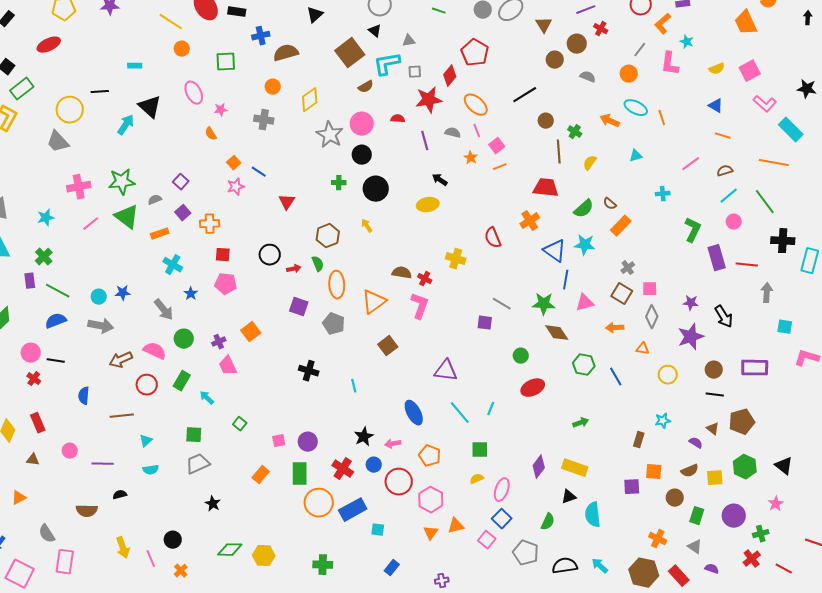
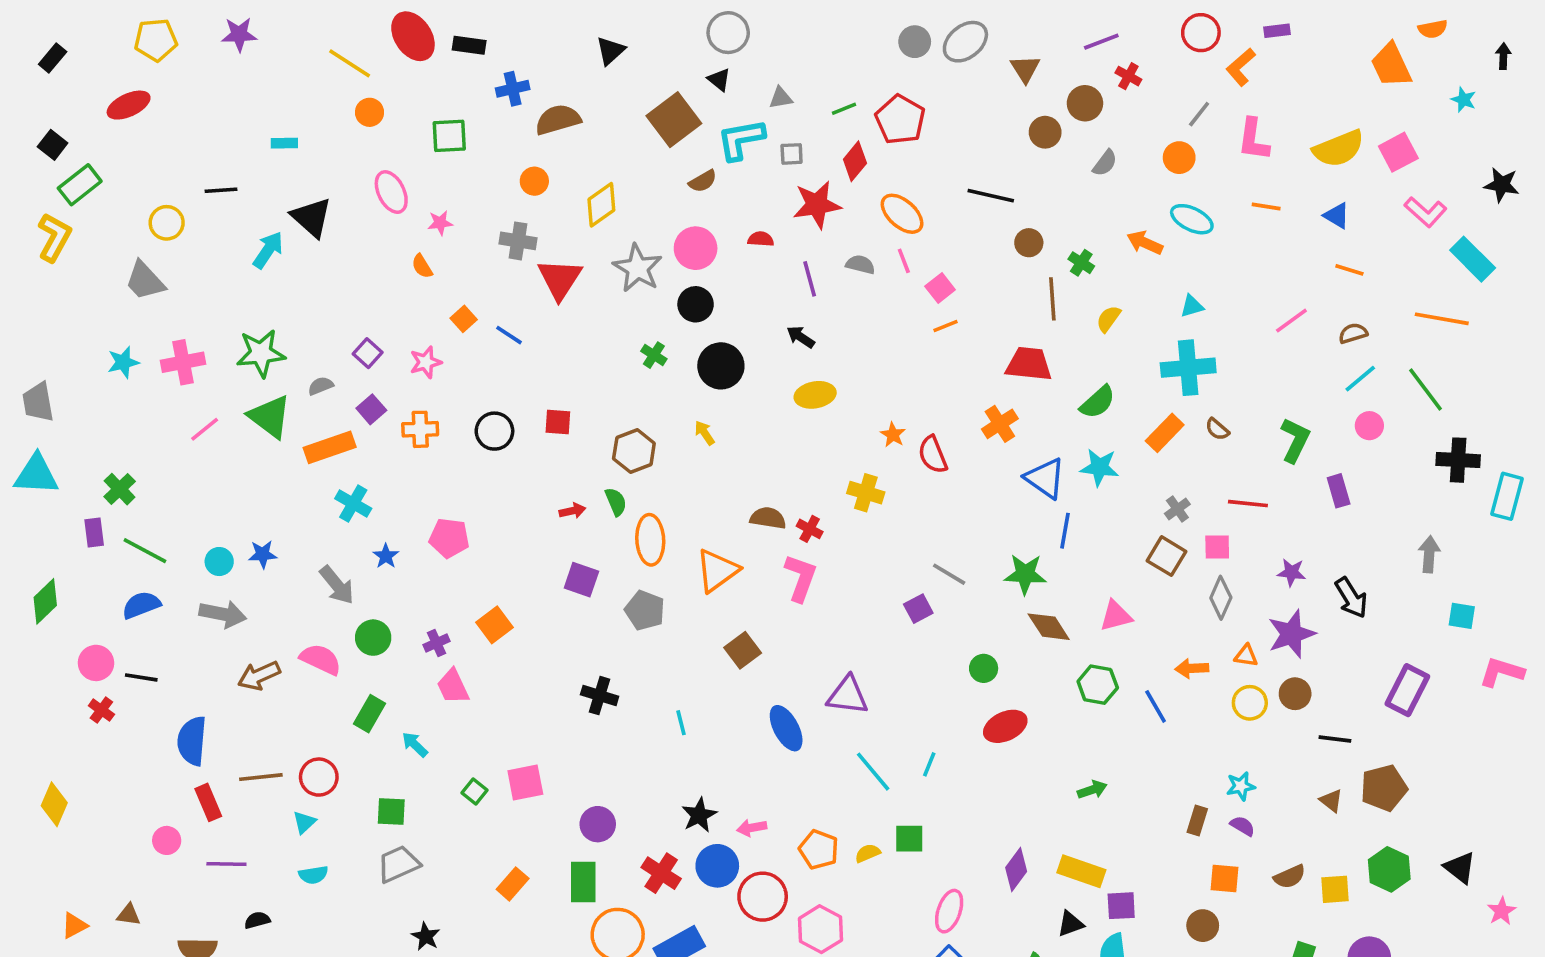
green line: (439, 11) -> (844, 109), moved, turned -40
cyan star: (687, 42) -> (1464, 100), moved
yellow semicircle: (717, 69) -> (1339, 149), size x1.8
gray semicircle: (588, 77) -> (1105, 163), turned 105
black line: (525, 95) -> (991, 196), turned 45
yellow circle: (70, 110) -> (167, 223), size x0.7
orange line: (662, 118) -> (1266, 206), moved, turned -63
orange star: (471, 158) -> (893, 435), moved
black arrow: (440, 180) -> (801, 337), moved
green cross: (339, 183) -> (654, 355), turned 32
pink star: (236, 187) -> (426, 362), moved
cyan cross: (663, 194) -> (1188, 368), moved, size x2.0
red triangle: (287, 202) -> (560, 279), moved, size x1.5
brown semicircle: (610, 204) -> (1217, 429), moved
cyan star: (46, 218) -> (123, 362), moved
orange rectangle: (160, 234) -> (330, 447), size x1.5
red square: (223, 255) -> (558, 422), moved
black circle: (270, 255) -> (494, 431), moved
purple rectangle: (717, 258) -> (1339, 491), size x0.7
red line: (747, 265) -> (1248, 504), moved
pink triangle: (585, 303) -> (1116, 616), moved
purple square: (485, 323) -> (918, 609), turned -35
orange arrow: (615, 328) -> (1192, 668), moved
orange triangle: (643, 349) -> (1246, 656), moved
purple rectangle: (755, 368) -> (1407, 690), turned -64
brown circle: (714, 370) -> (1295, 694), moved
red circle: (147, 385) -> (319, 777), moved
blue semicircle: (84, 396) -> (192, 741), size x1.5
blue ellipse: (414, 413) -> (786, 728), moved
red rectangle: (38, 423) -> (208, 802), moved
pink square: (279, 441) -> (525, 782), moved, size x1.5
purple semicircle: (696, 443) -> (1243, 826), moved
brown triangle: (33, 460) -> (129, 915), moved
blue circle: (374, 465) -> (717, 866), size x1.5
yellow semicircle: (477, 479) -> (868, 853), moved
purple square: (632, 487) -> (1121, 906), moved
brown circle: (675, 498) -> (1203, 926), moved
pink star: (776, 504) -> (1502, 911), moved

